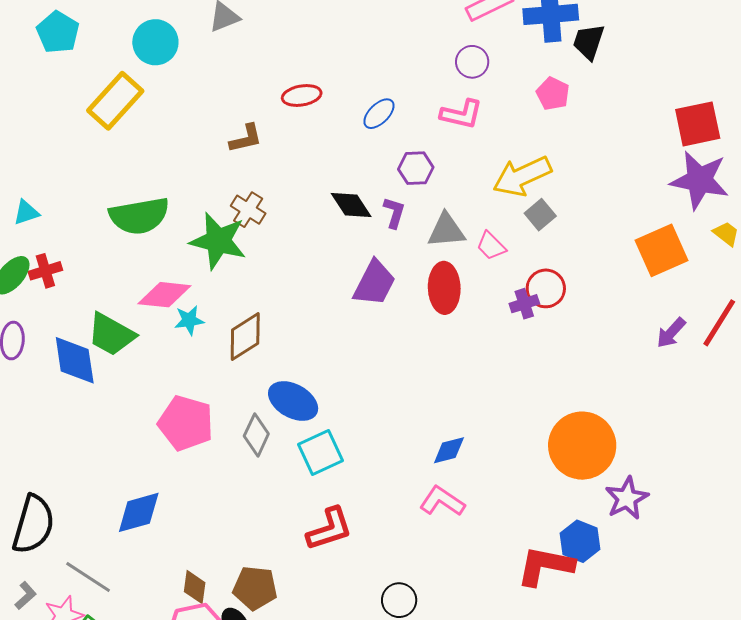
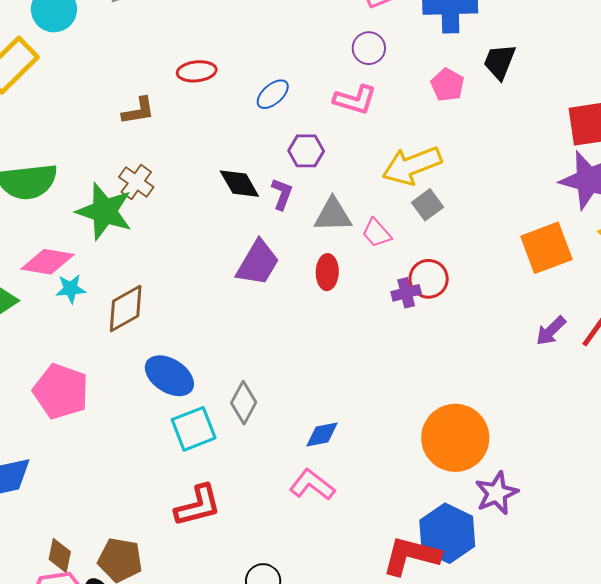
black trapezoid: (589, 42) -> (500, 62), moved
red ellipse: (444, 288) -> (327, 272), size x0.7
gray diamond: (256, 435) -> (244, 403), moved
blue hexagon: (580, 541) -> (447, 533), size x1.4

